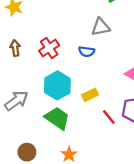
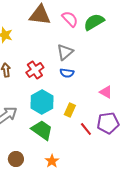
gray triangle: (101, 27) -> (65, 52), moved, turned -30
yellow rectangle: (90, 95) -> (70, 110), turned -40

